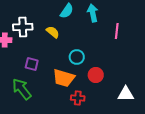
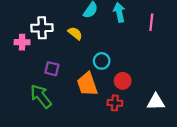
pink line: (117, 31) -> (151, 22), moved
orange trapezoid: (64, 78) -> (87, 84), turned 55
red cross: (78, 98) -> (115, 103), moved

